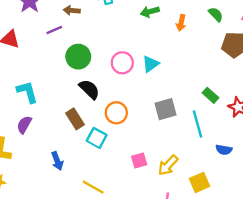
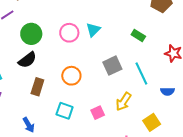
black semicircle: (89, 89) -> (27, 60), moved, turned 108
green rectangle: (210, 95) -> (138, 35), moved
brown rectangle: (75, 119) -> (37, 87), turned 60
cyan square: (97, 138) -> (65, 111), moved
yellow arrow: (168, 165) -> (124, 102), moved

